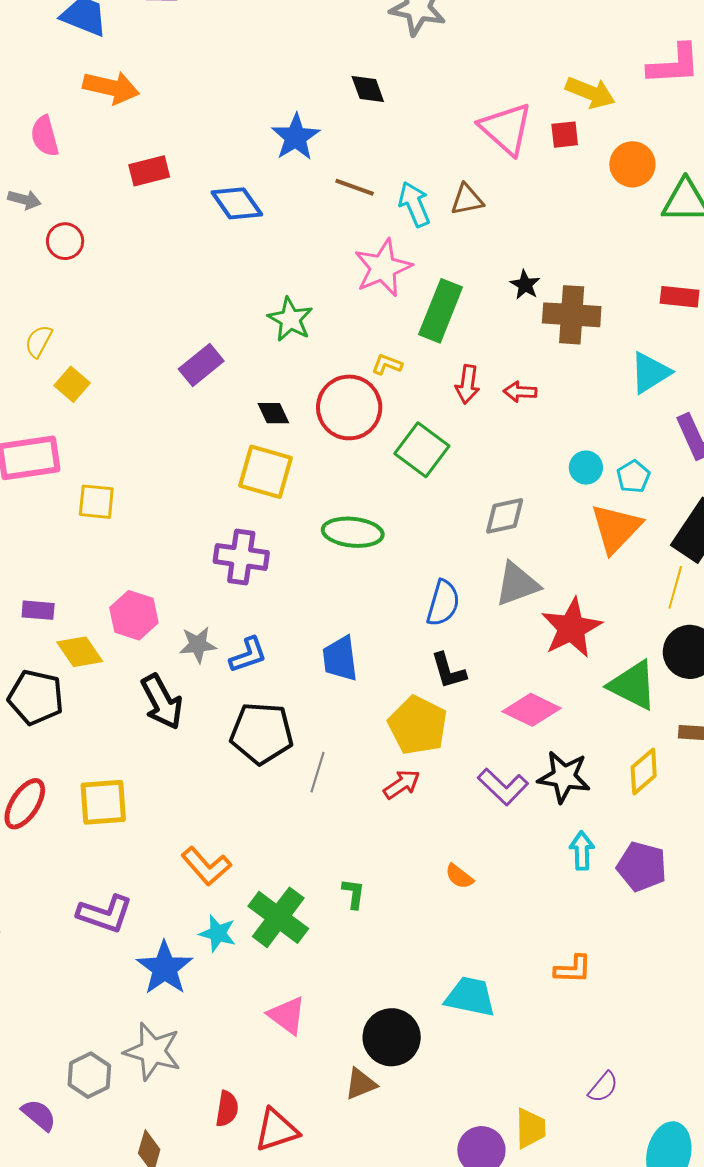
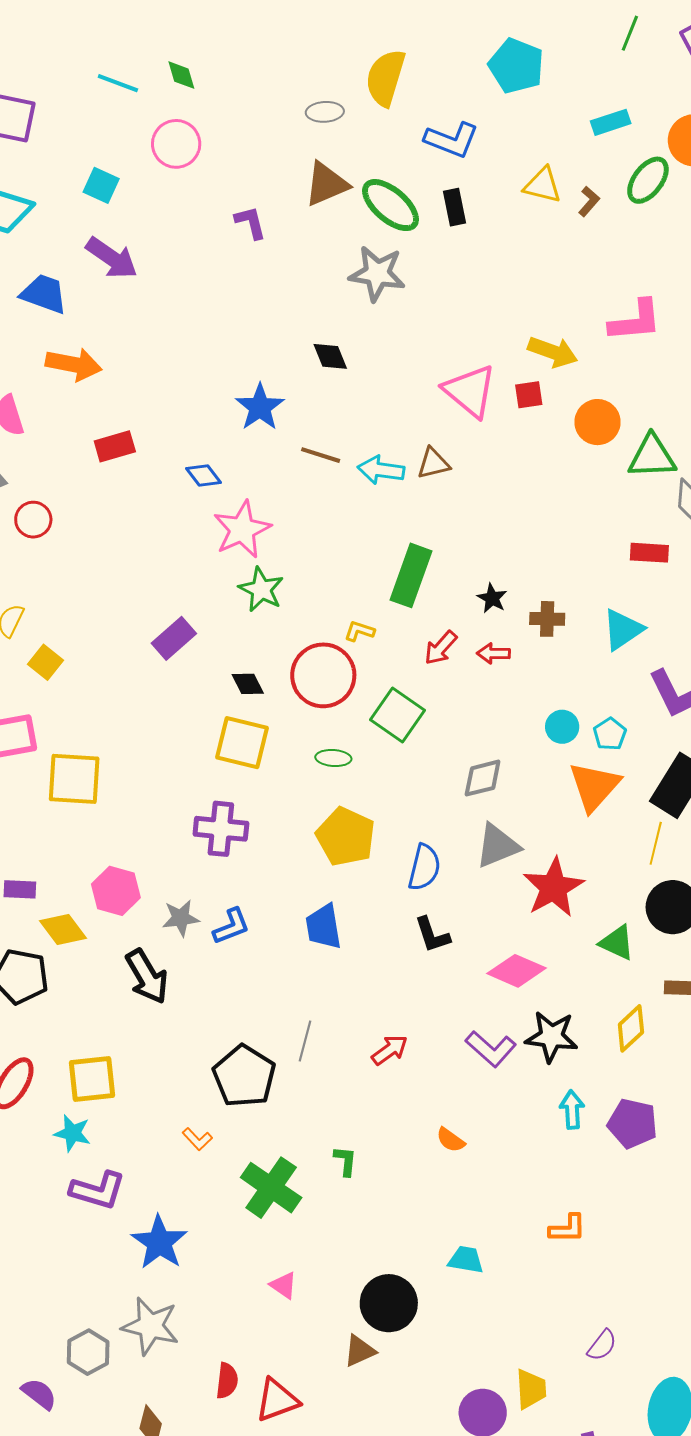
blue diamond: (237, 203) -> (204, 476), size x0.7
cyan arrow: (414, 204) -> (381, 470), turned -57
pink star: (383, 268) -> (242, 529), moved
black star: (525, 285) -> (492, 598), moved
brown cross: (572, 315) -> (547, 619), moved, size x0.6
red arrow: (467, 384) -> (441, 648), turned 36
yellow square: (96, 502) -> (74, 779), size x1.5
green ellipse: (353, 532) -> (333, 758), moved, size x0.6
green triangle: (633, 685) -> (617, 943), size x0.7
yellow pentagon: (418, 725) -> (346, 837), moved
black pentagon: (262, 733) -> (244, 1076), moved, turned 30
orange L-shape: (206, 866) -> (197, 1139), size x0.6
cyan star: (218, 933) -> (72, 1133), moved
cyan trapezoid: (470, 997) -> (466, 1260), size x0.7
pink triangle: (287, 1015) -> (283, 1285), size x0.7

